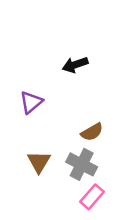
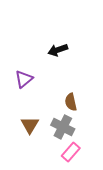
brown semicircle: (92, 132) -> (71, 102), turned 108

